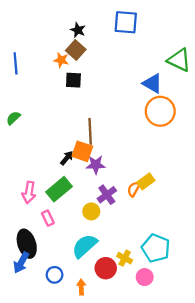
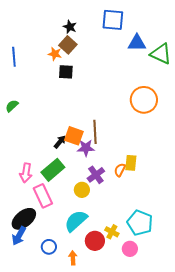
blue triangle: (152, 83) -> (137, 43), moved, turned -30
brown line: (90, 131) -> (95, 132), moved
yellow rectangle: (146, 181) -> (131, 163), turned -49
pink rectangle: (48, 218) -> (43, 196), size x1.6
black ellipse: (27, 244) -> (24, 219), turned 70

